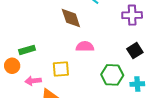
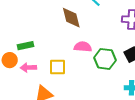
green hexagon: (112, 75) -> (105, 59), moved
pink arrow: (33, 81) -> (28, 68), moved

